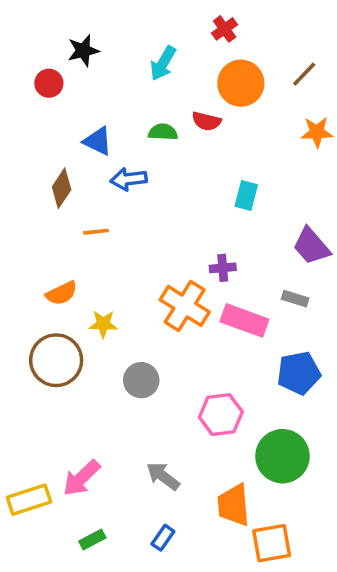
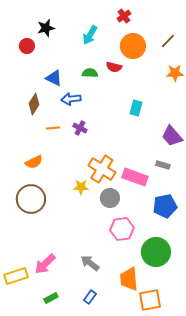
purple cross: (223, 268) -> (80, 128), moved, turned 32
yellow star: (103, 324) -> (81, 187), moved
gray circle: (141, 380) -> (110, 198), moved

